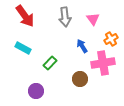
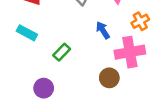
brown circle: (80, 79) -> (109, 78), moved

